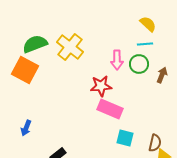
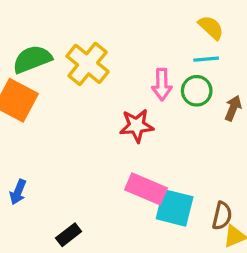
pink rectangle: (110, 109) -> (146, 189), moved
cyan square: (125, 138) -> (175, 208), size x1.4

